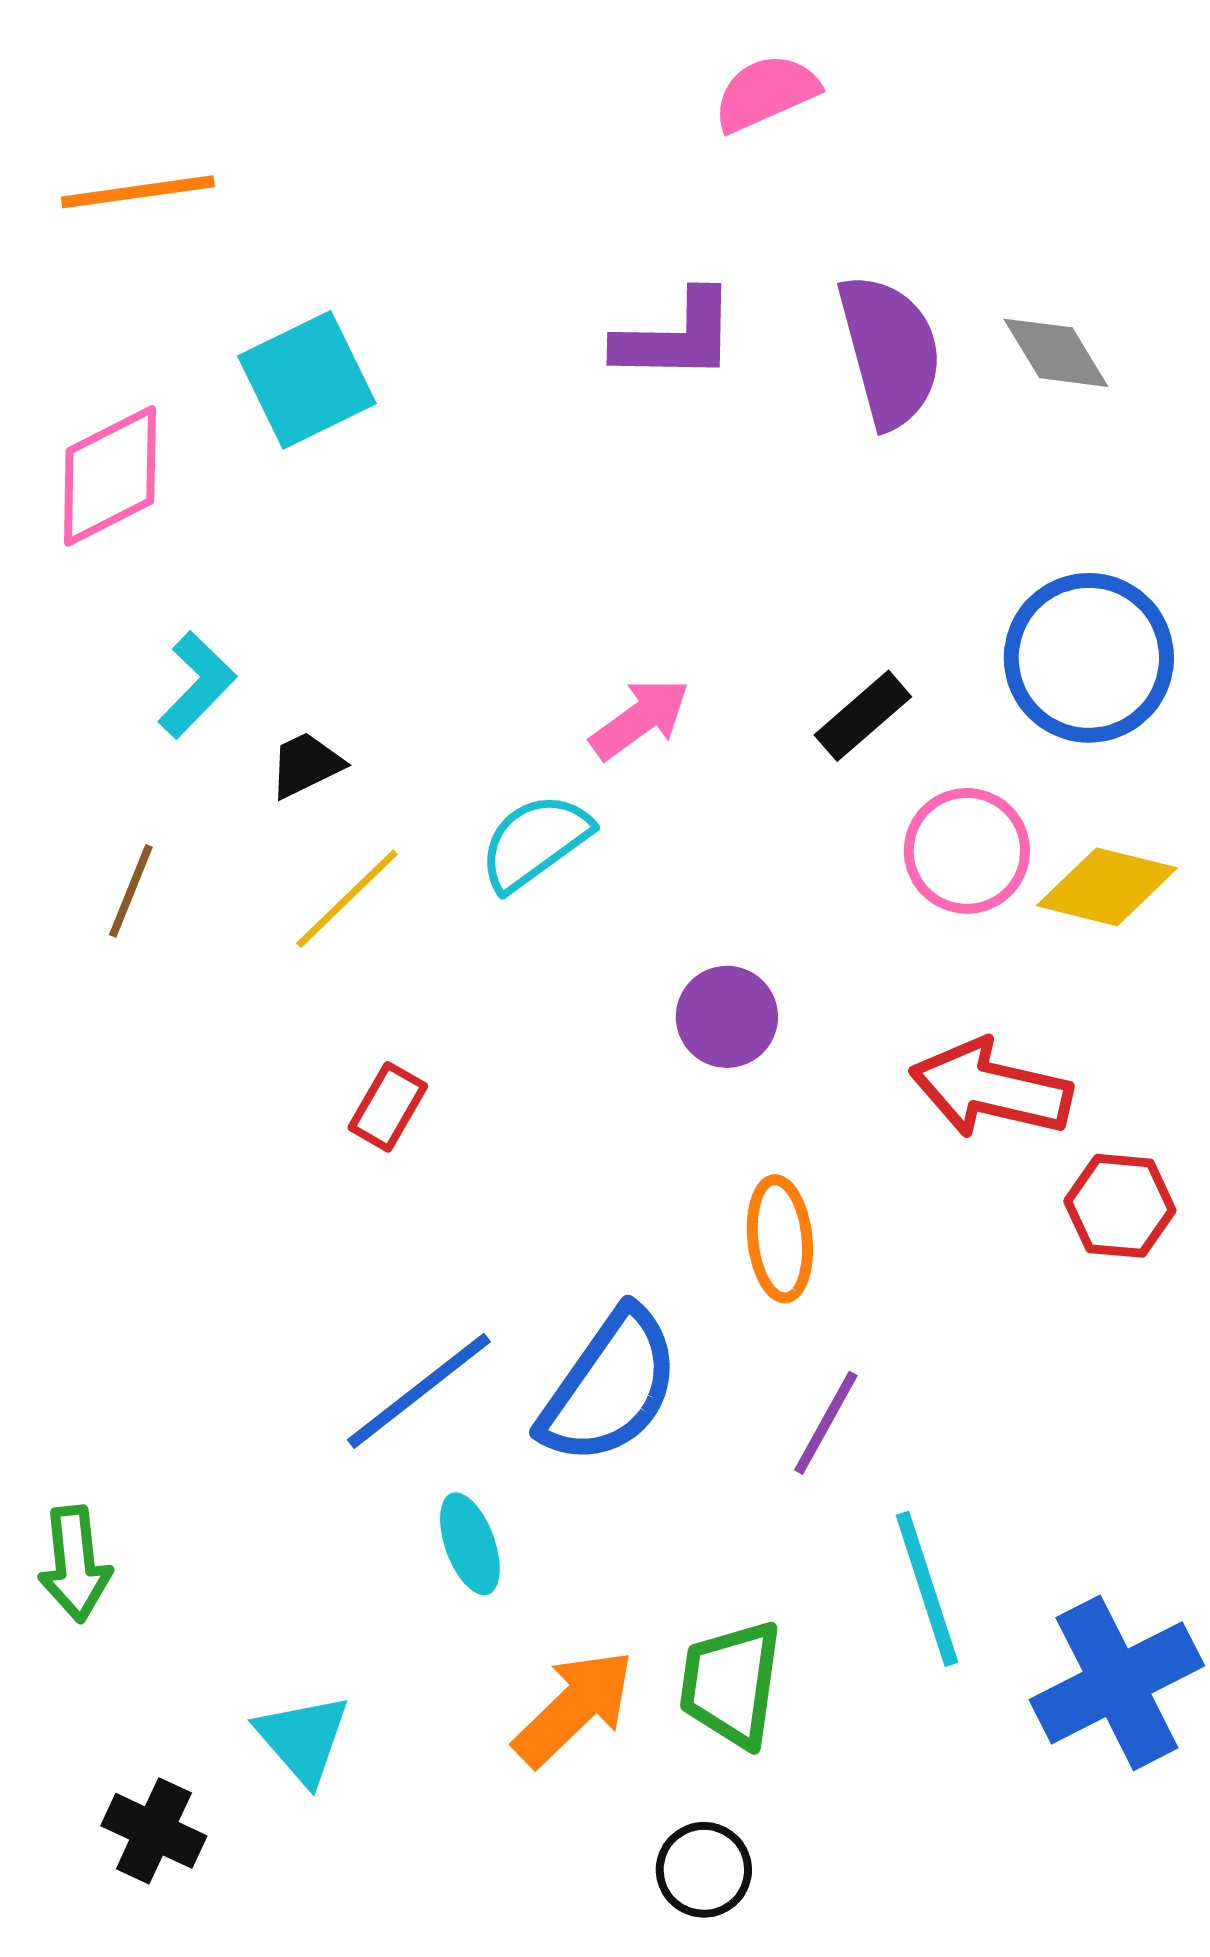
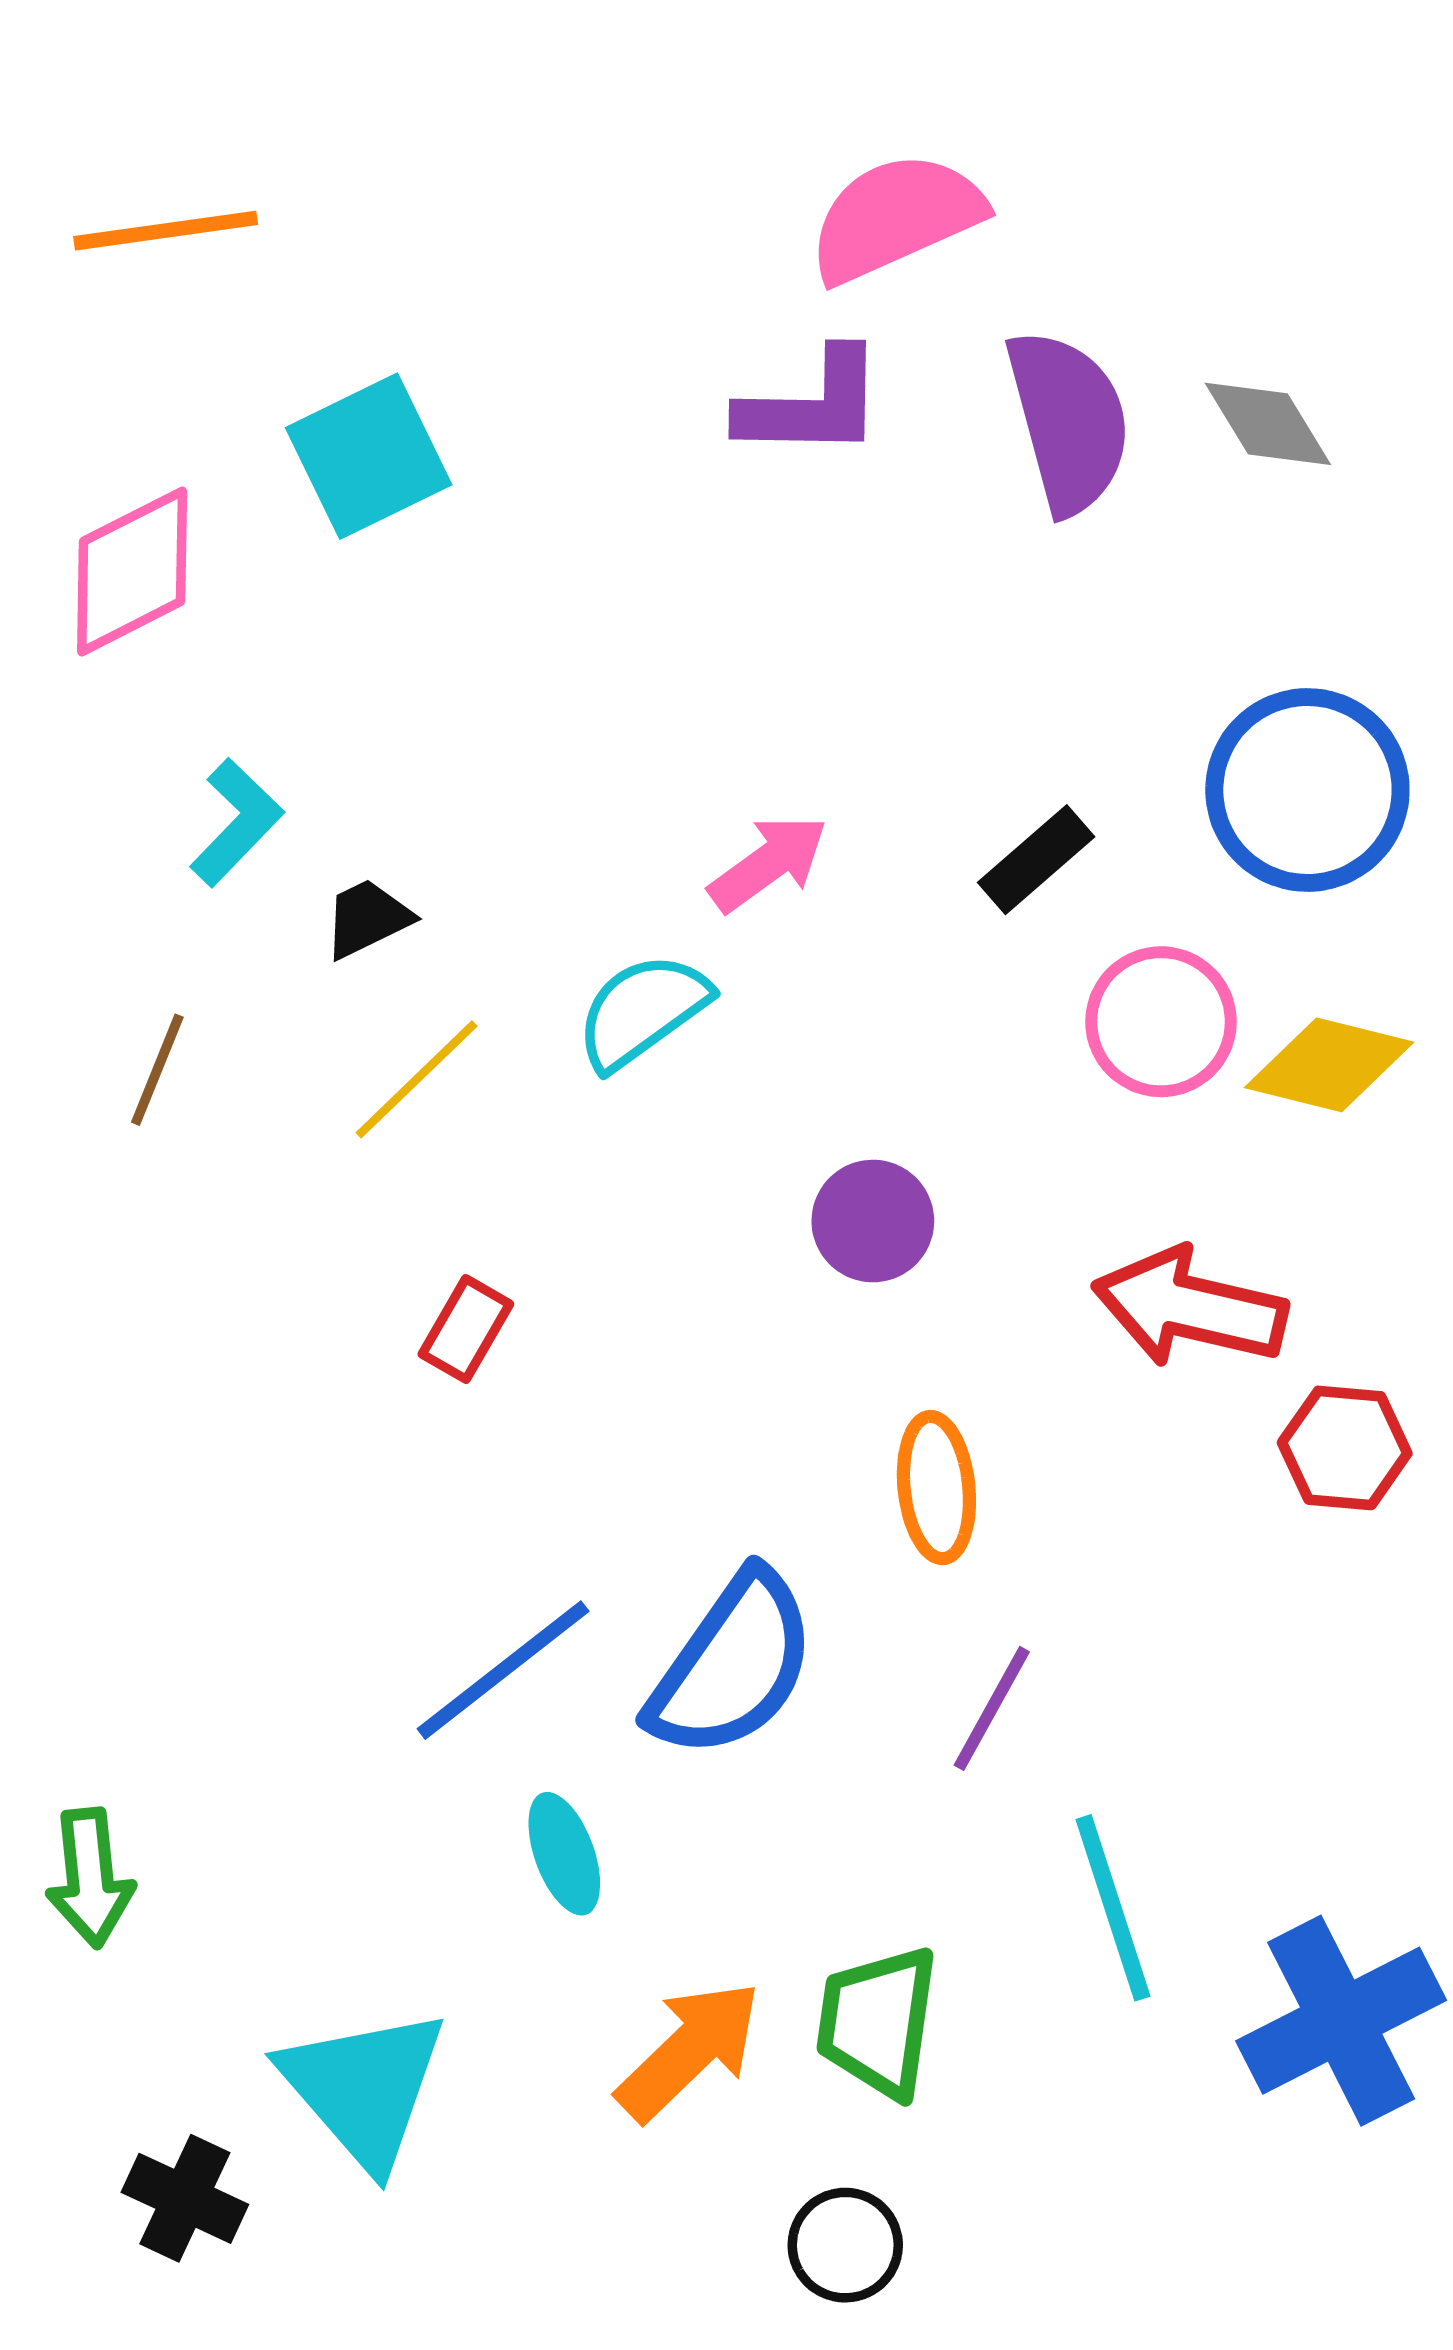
pink semicircle: (766, 93) -> (896, 217), moved, size x1.4
cyan triangle: (303, 1739) -> (364, 2088), size x1.5

